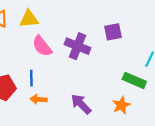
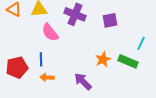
purple cross: (78, 46) -> (75, 14), moved
orange star: (121, 105) -> (103, 59), moved

